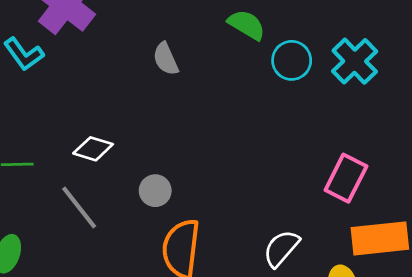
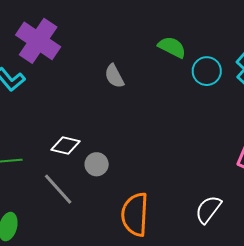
gray circle: (155, 191) -> (97, 164), moved

